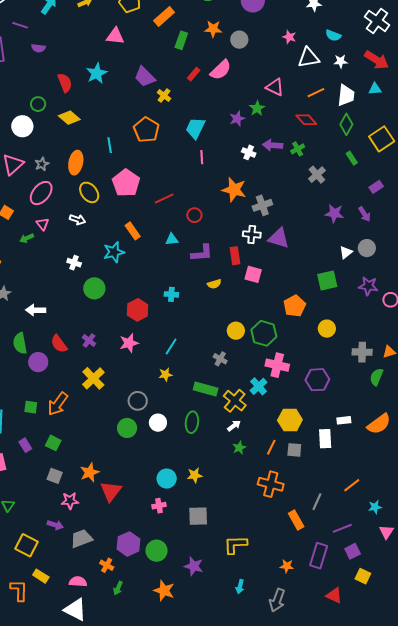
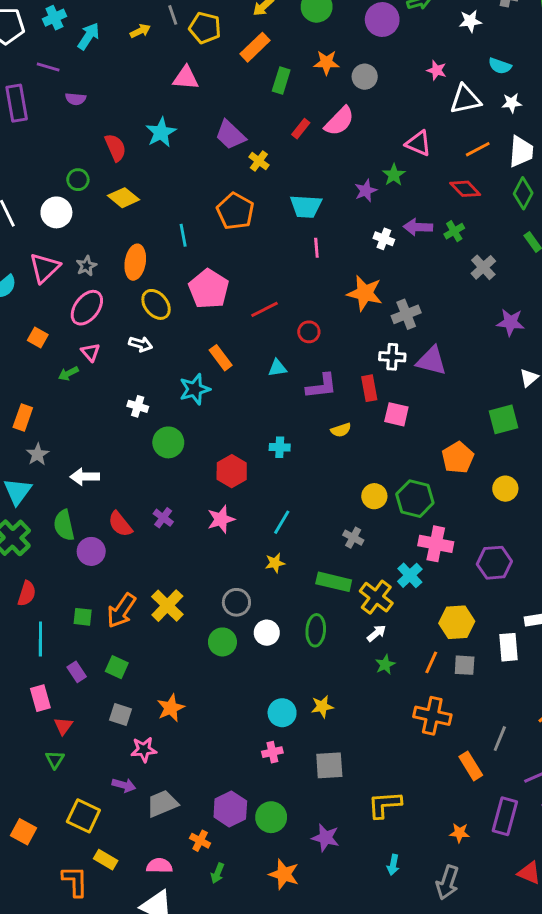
cyan trapezoid: (195, 128) -> (306, 206), turned -110
yellow cross: (93, 378) -> (167, 606), moved
red triangle: (111, 491) -> (63, 726), moved, size x0.6

